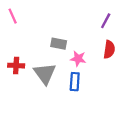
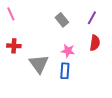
gray rectangle: (59, 44) -> (62, 20), moved, turned 40
red cross: (16, 66) -> (14, 46), moved

